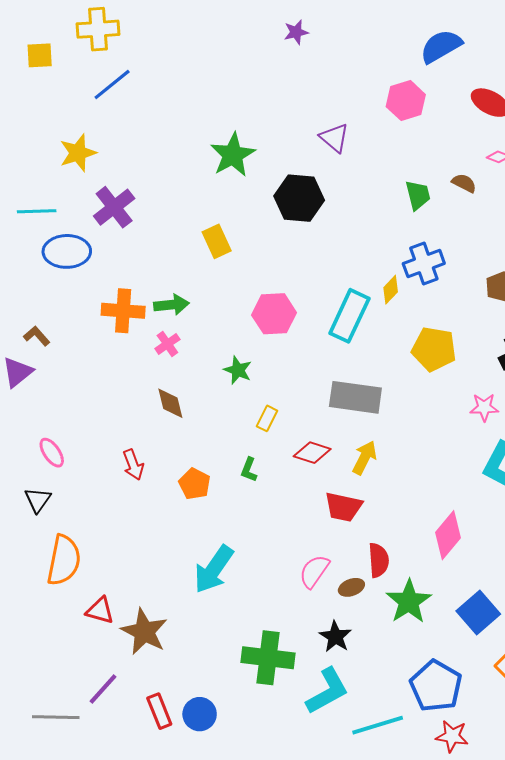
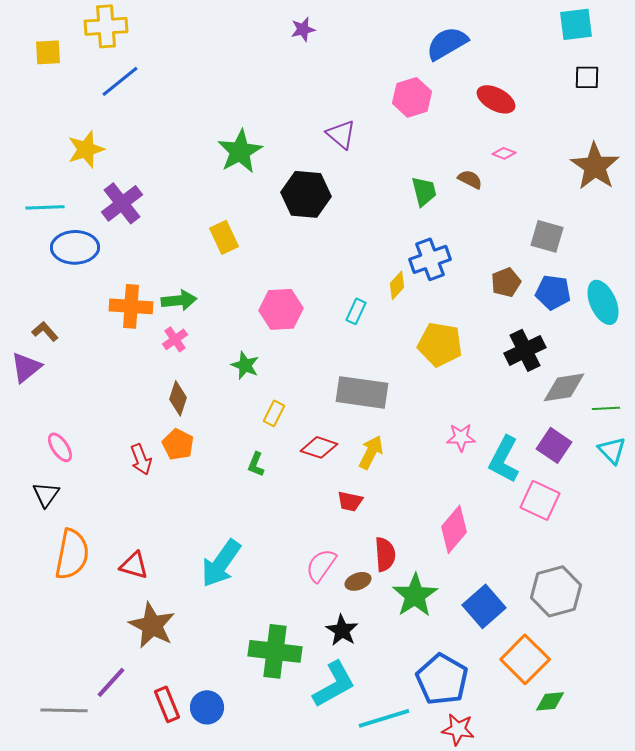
cyan rectangle: (349, 316) -> (356, 311), size x0.5
brown diamond: (170, 403) -> (178, 398), turned 32
pink star: (484, 407) -> (461, 437), moved
orange pentagon: (195, 484) -> (178, 444), moved
red trapezoid: (343, 507) -> (350, 501), size x0.7
red triangle: (100, 611) -> (134, 565), moved

